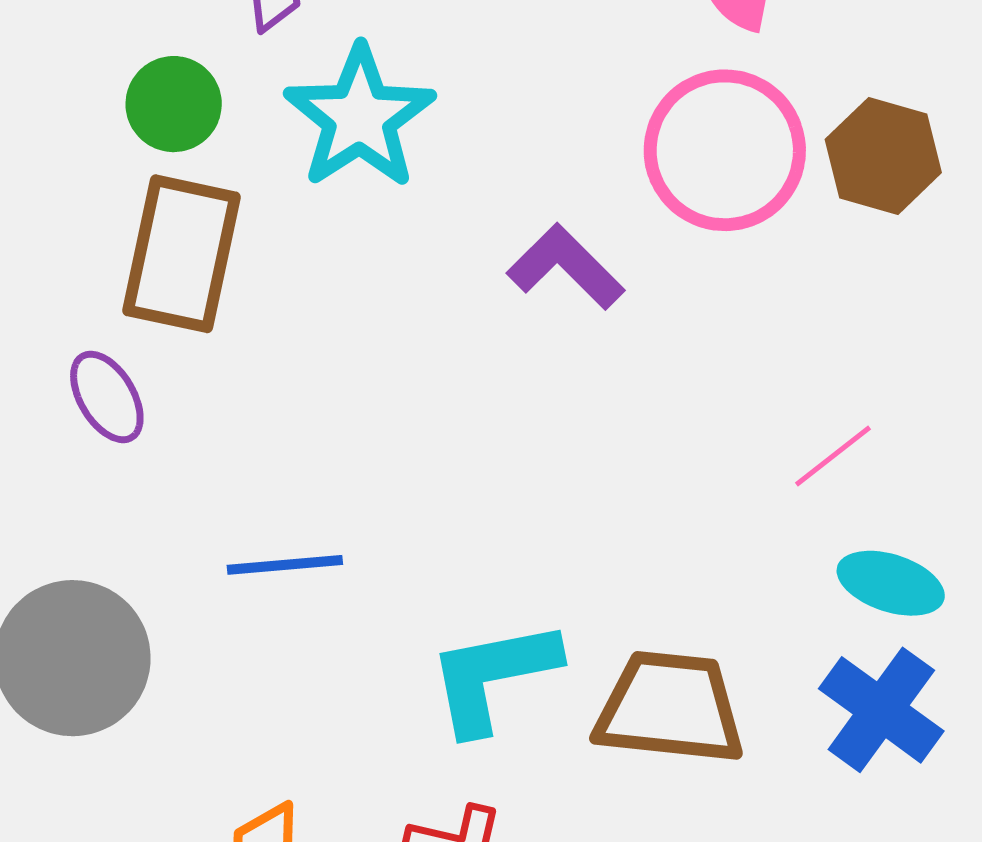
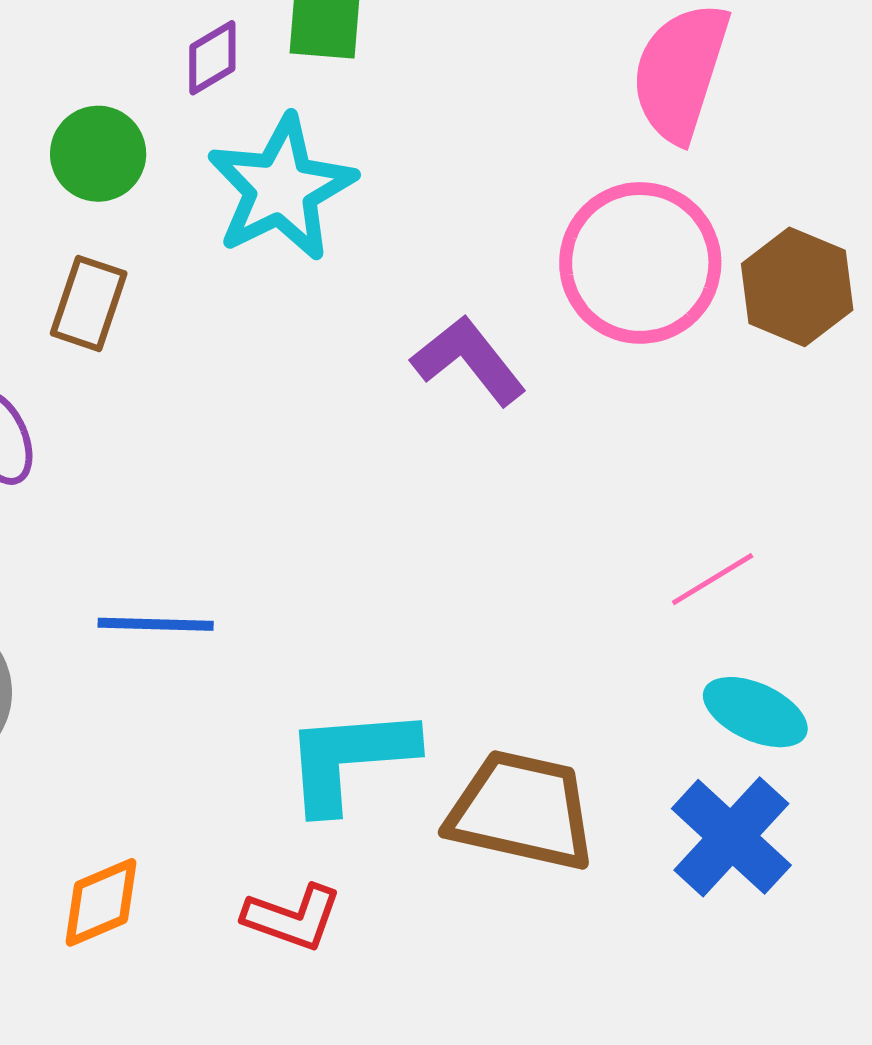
brown rectangle: (181, 254) -> (89, 303), size x0.6

